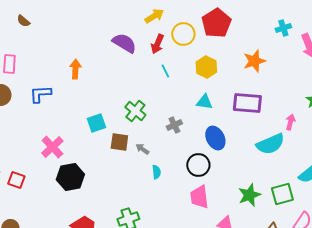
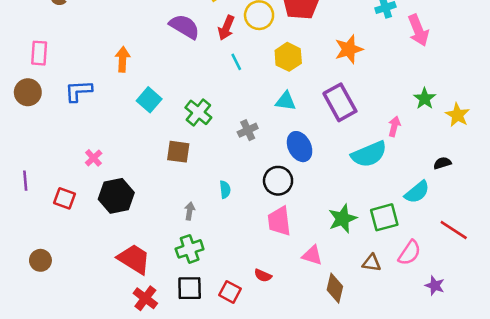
purple rectangle: (247, 103) -> (340, 102), turned 56
cyan square: (96, 123) -> (149, 100), moved, turned -30
pink cross: (52, 147) -> (94, 158), size x0.6
gray arrow: (142, 149) -> (190, 211), moved, turned 64
red square: (16, 180) -> (64, 198), moved

